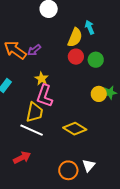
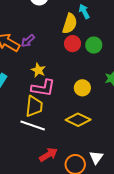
yellow circle: (99, 94) -> (82, 88), moved
pink L-shape: (45, 96) -> (43, 88), turned -95
red arrow: (22, 158) -> (48, 155), moved

